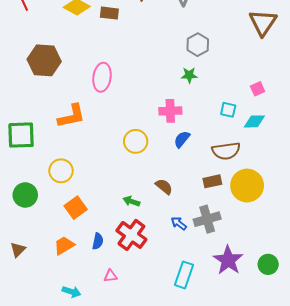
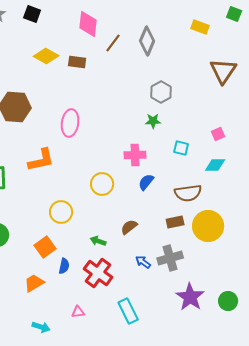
cyan square: (228, 110) -> (181, 148), moved
yellow circle: (61, 171) -> (61, 212), moved
brown semicircle: (164, 187) -> (129, 227), turned -78
blue semicircle: (98, 241) -> (64, 266), moved
cyan rectangle: (184, 275) -> (128, 311), moved, turned -45

